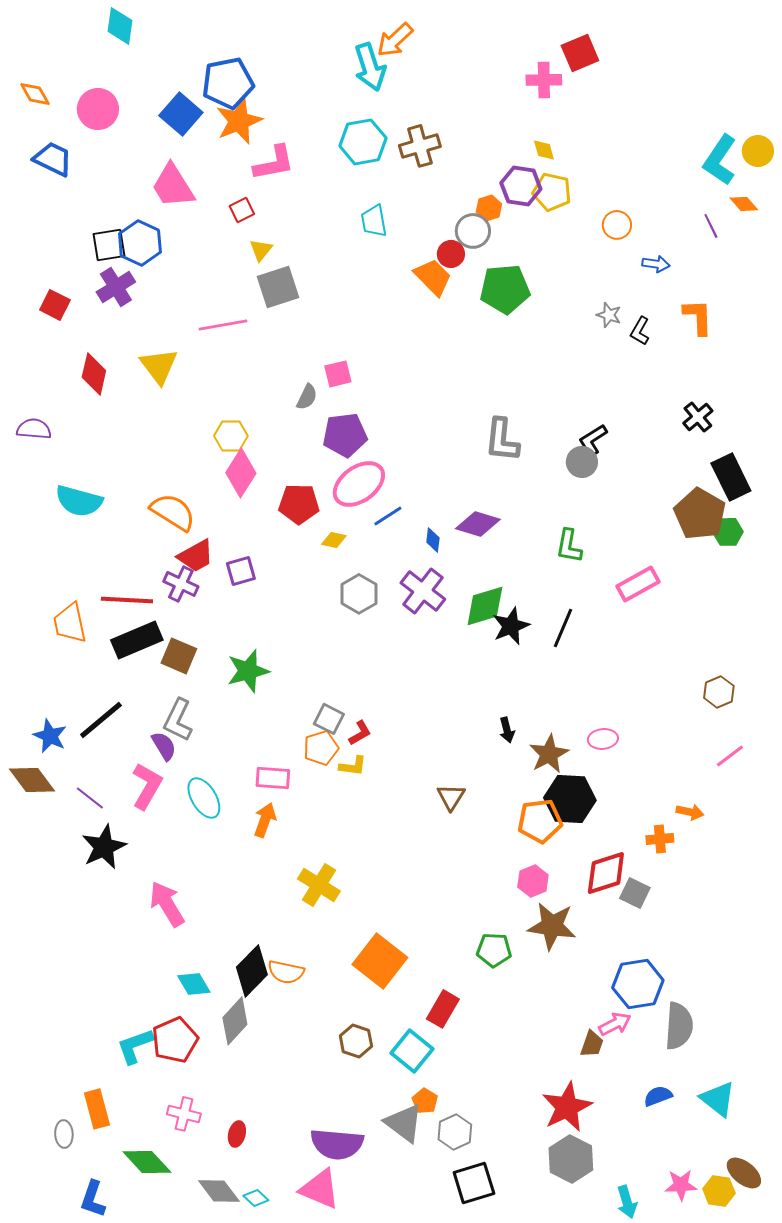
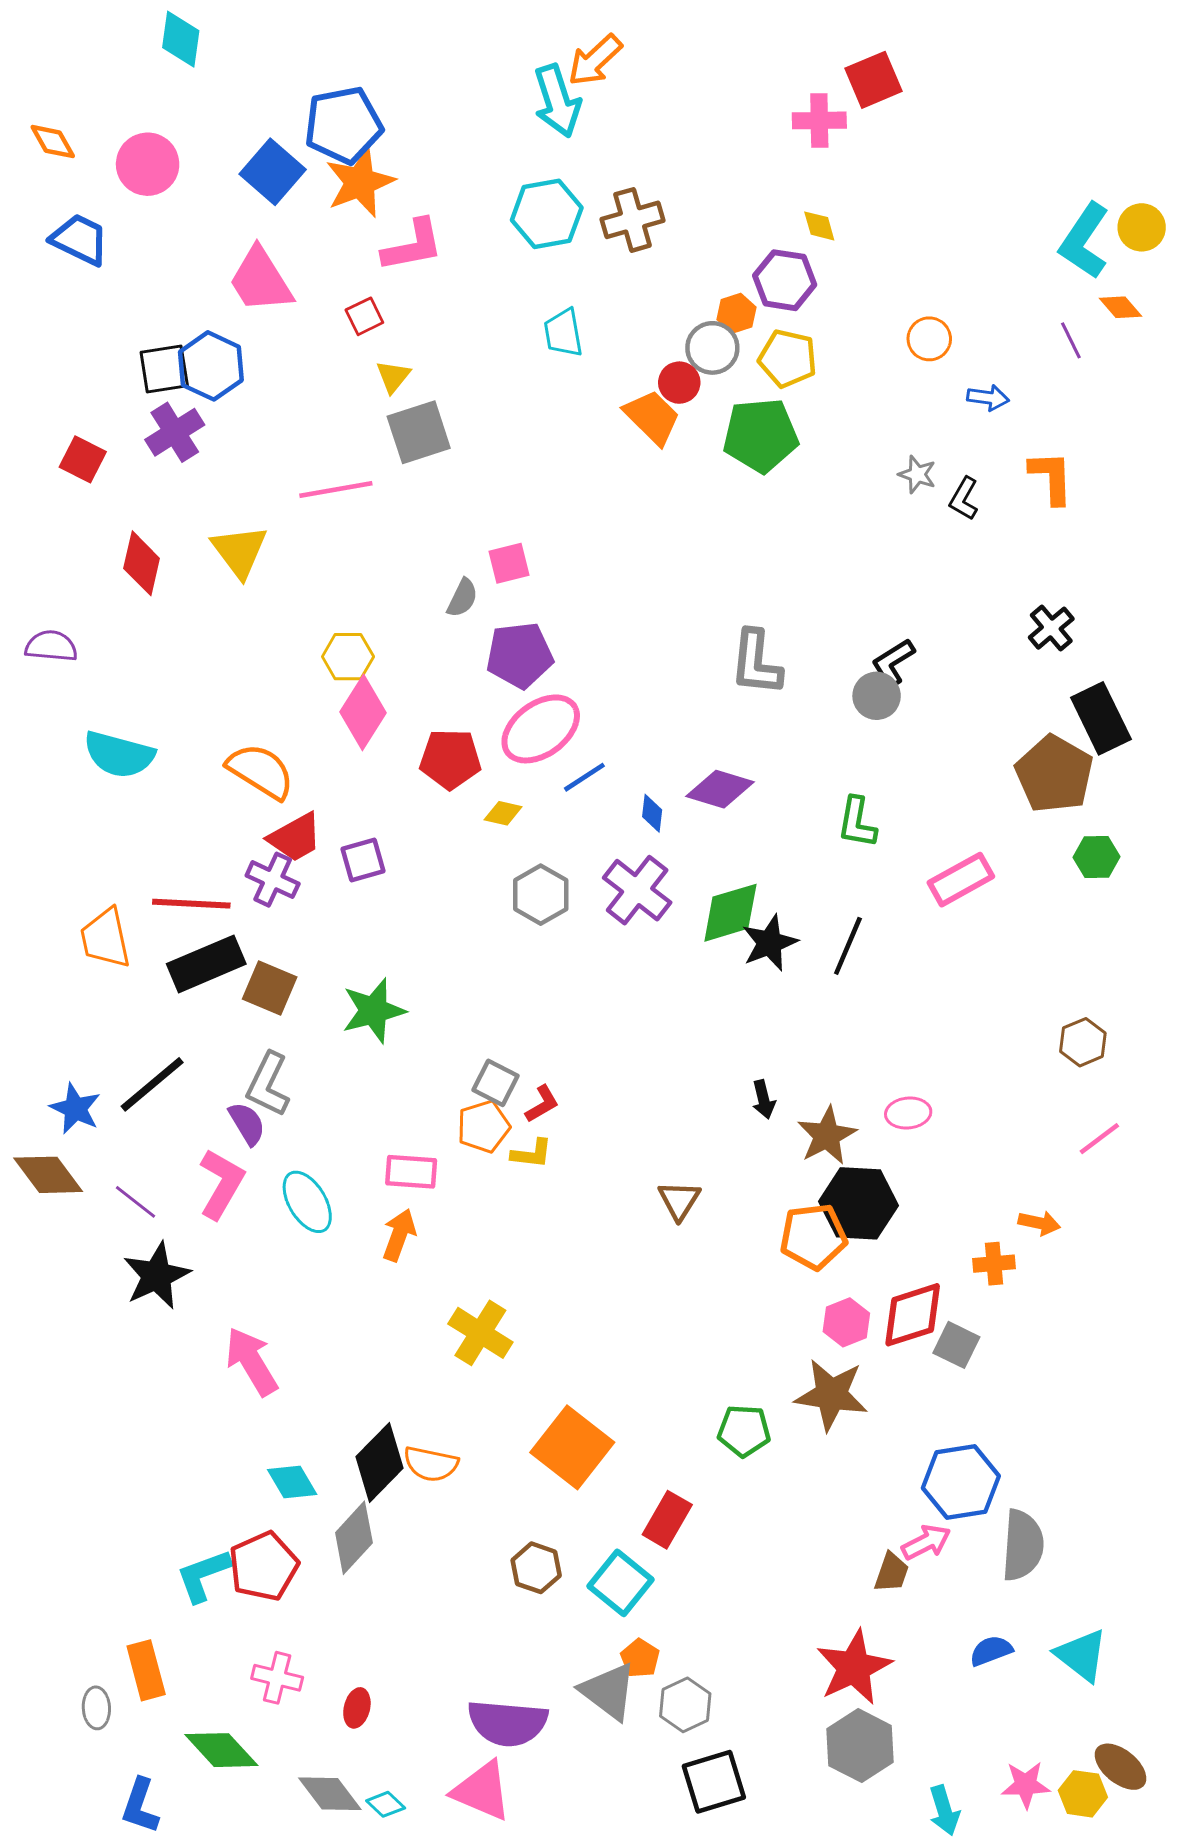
yellow pentagon: (552, 192) -> (788, 358), moved
green hexagon: (728, 532) -> (1096, 857), moved
pink hexagon: (533, 881) -> (846, 1322), moved

